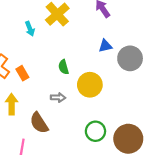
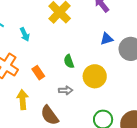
cyan arrow: (30, 29) -> (25, 34), moved
orange rectangle: (22, 73) -> (38, 73), moved

